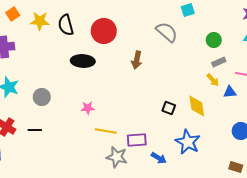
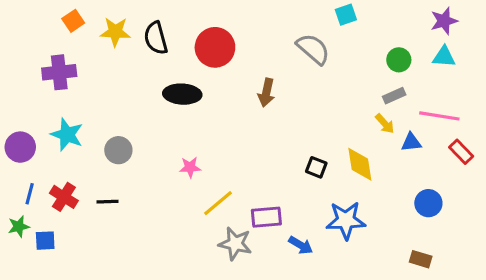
green circle: (214, 40) -> (399, 60), moved
yellow line: (106, 131) -> (218, 203), turned -50
blue star: (188, 142) -> (346, 220), turned -30

